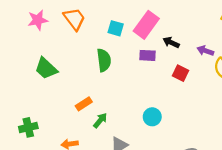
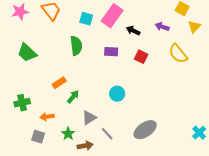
purple arrow: (205, 51) -> (162, 27), moved
purple rectangle: (147, 55) -> (111, 52), moved
green cross: (28, 127) -> (22, 103), moved

